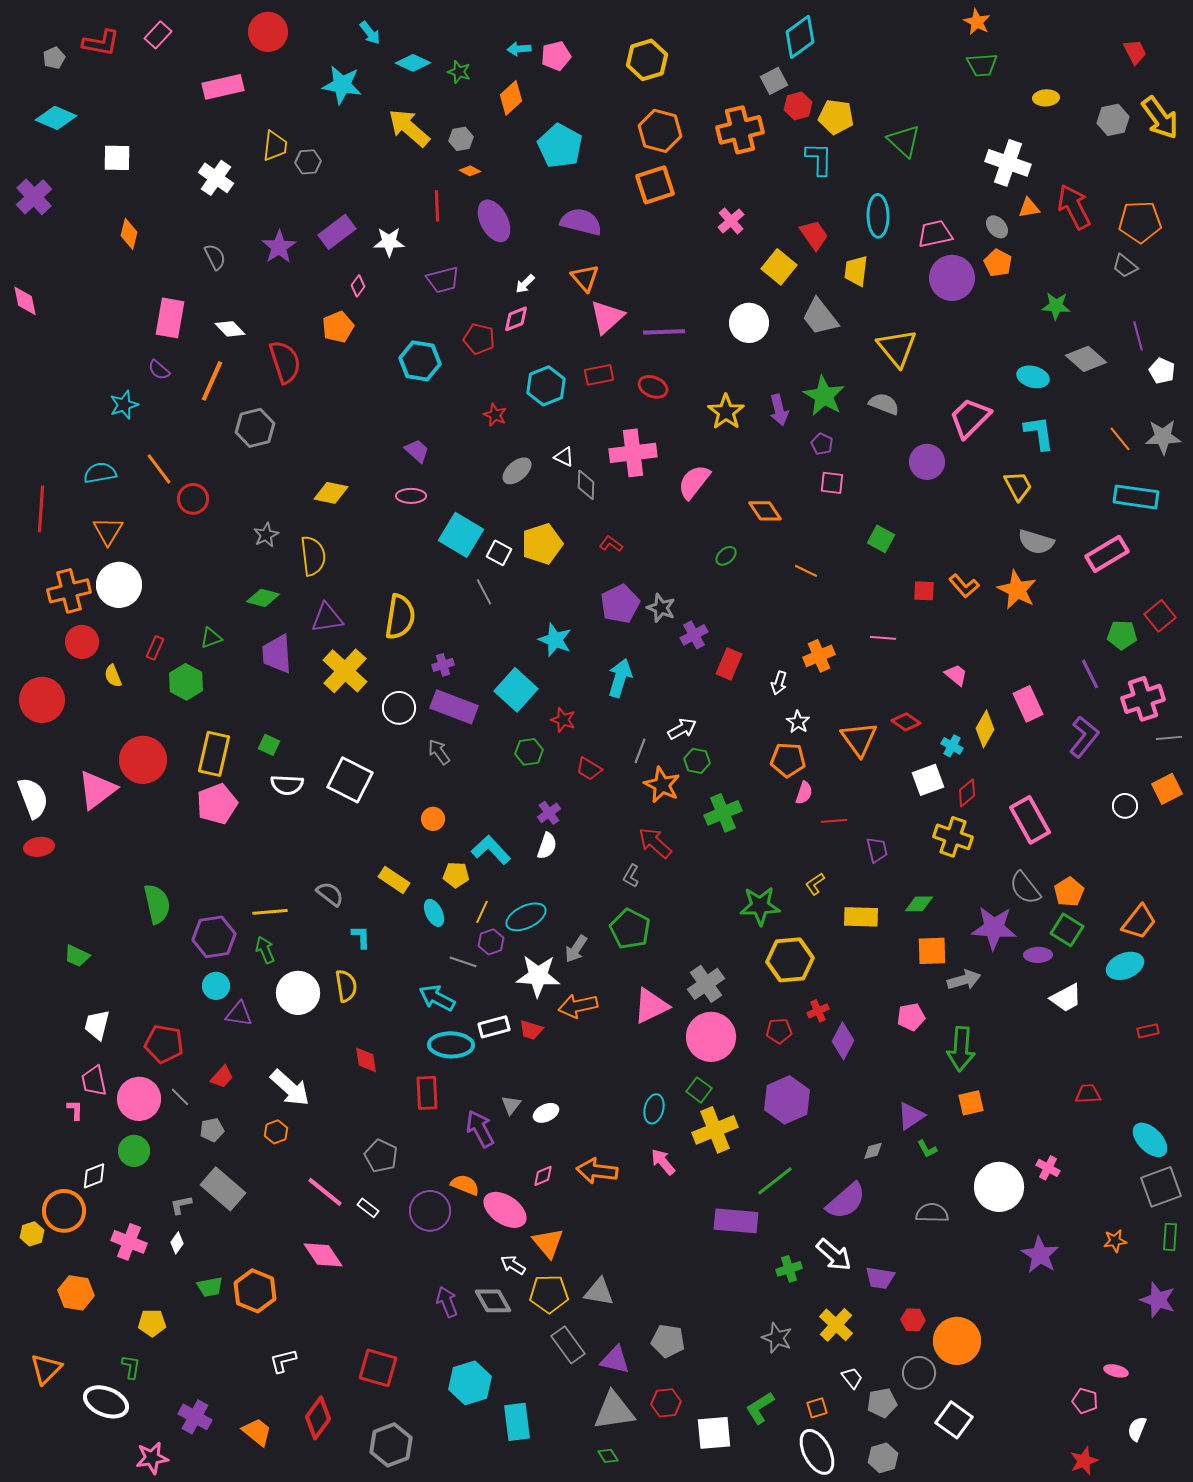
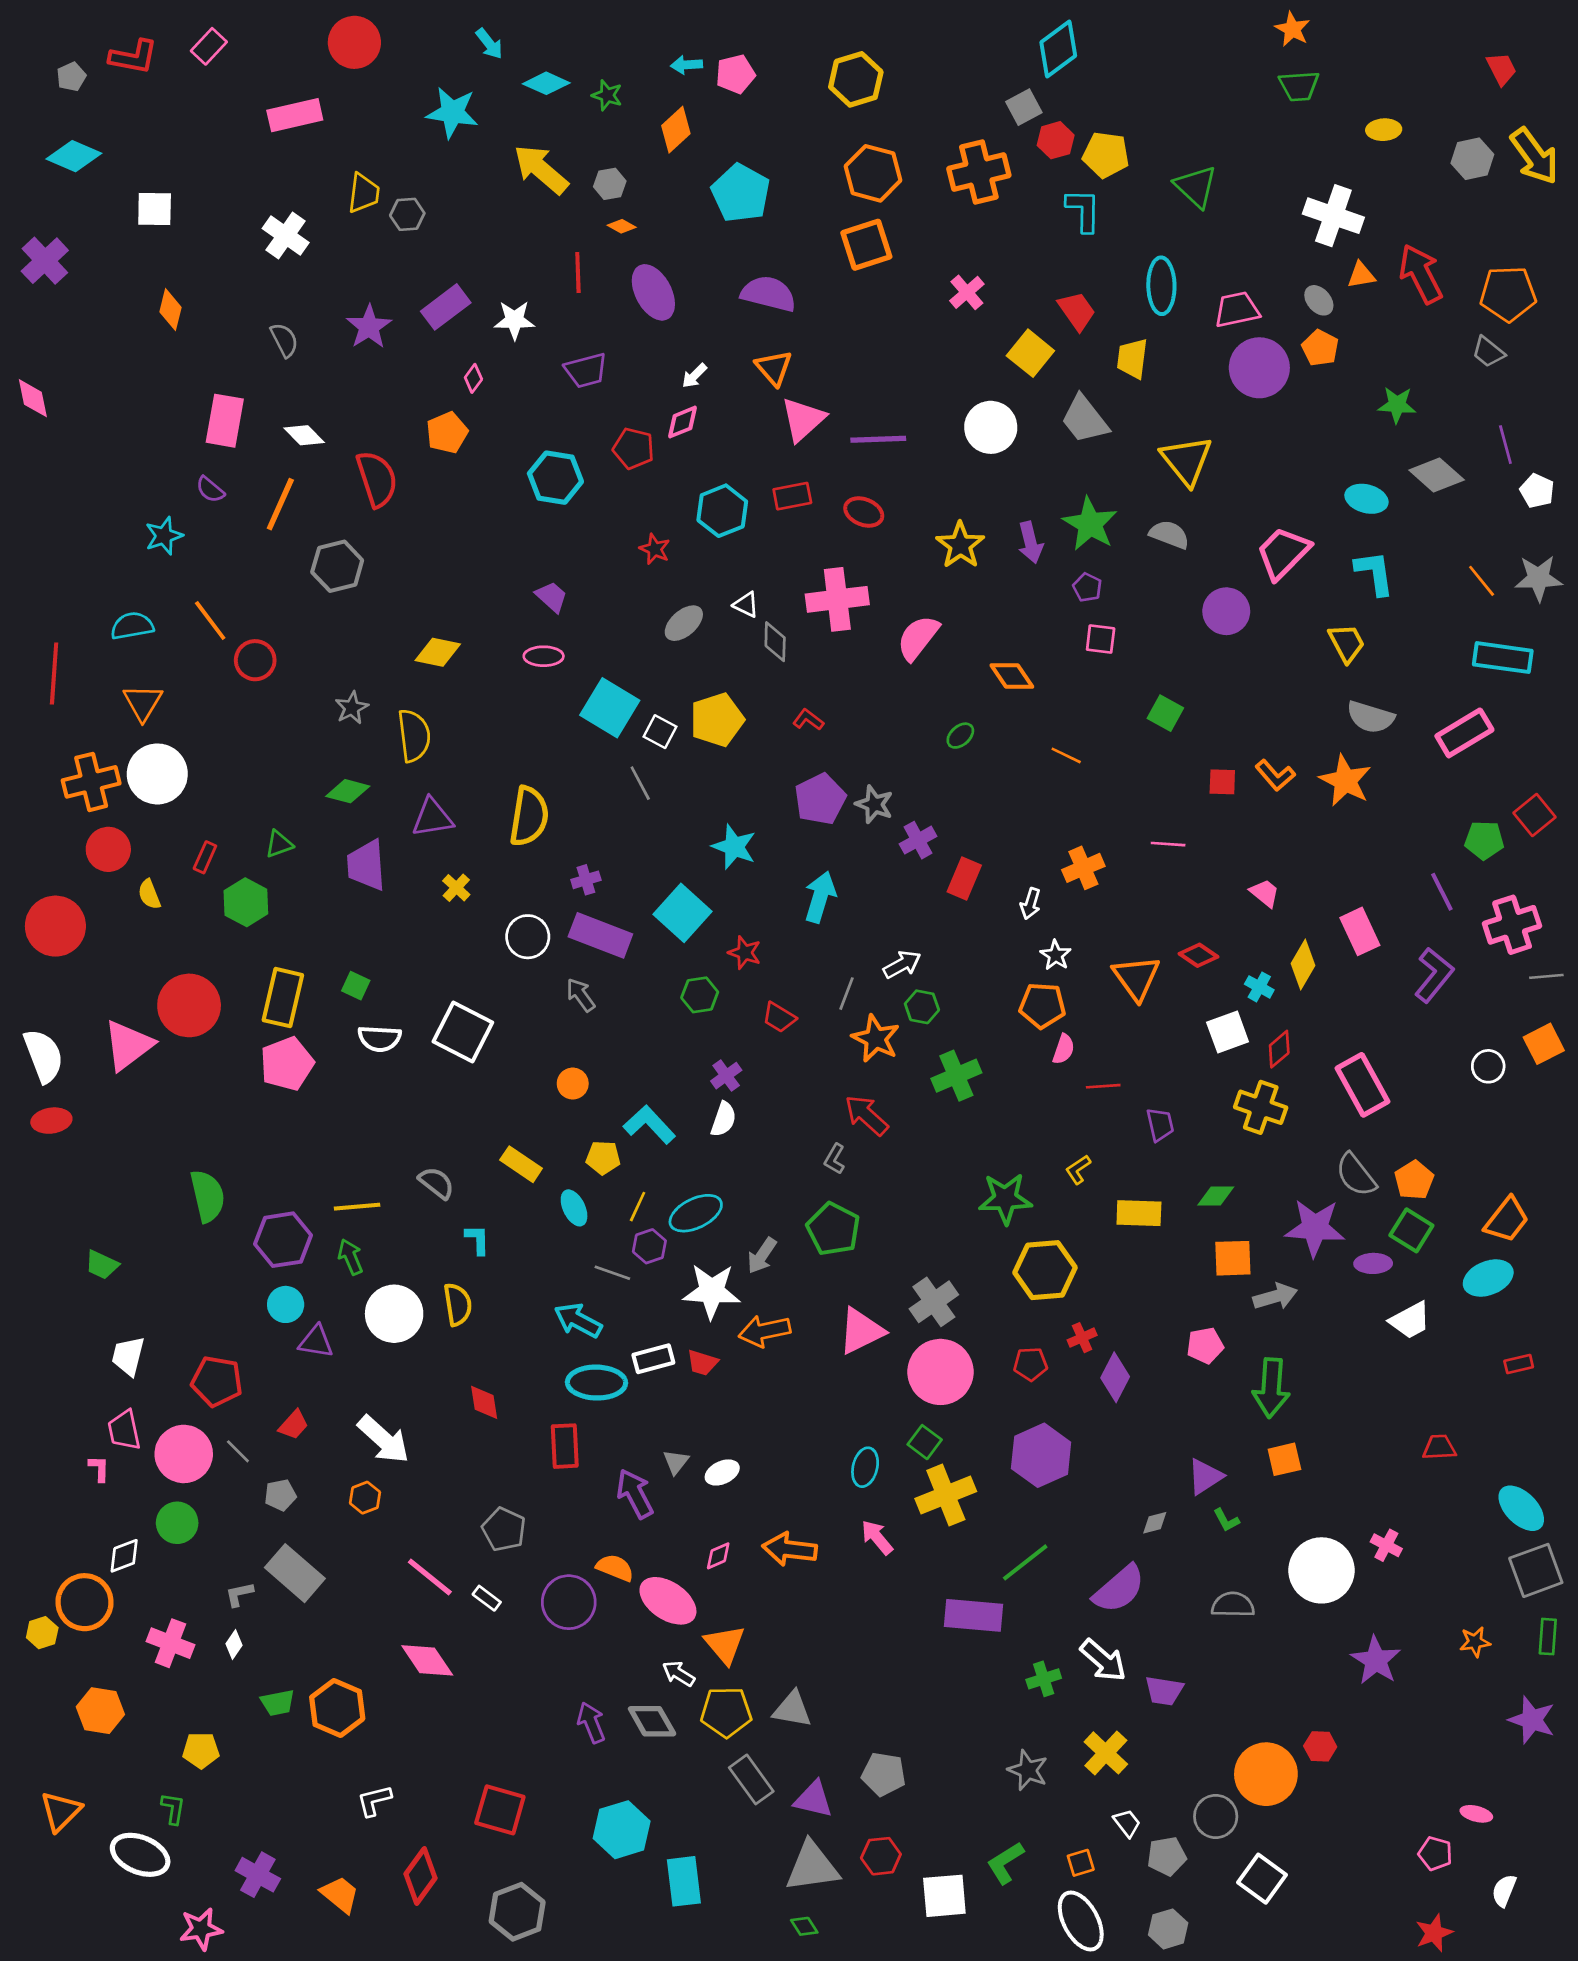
yellow cross: (345, 671) -> (456, 888), size x0.5
red hexagon: (913, 1320) -> (1320, 1746), moved

